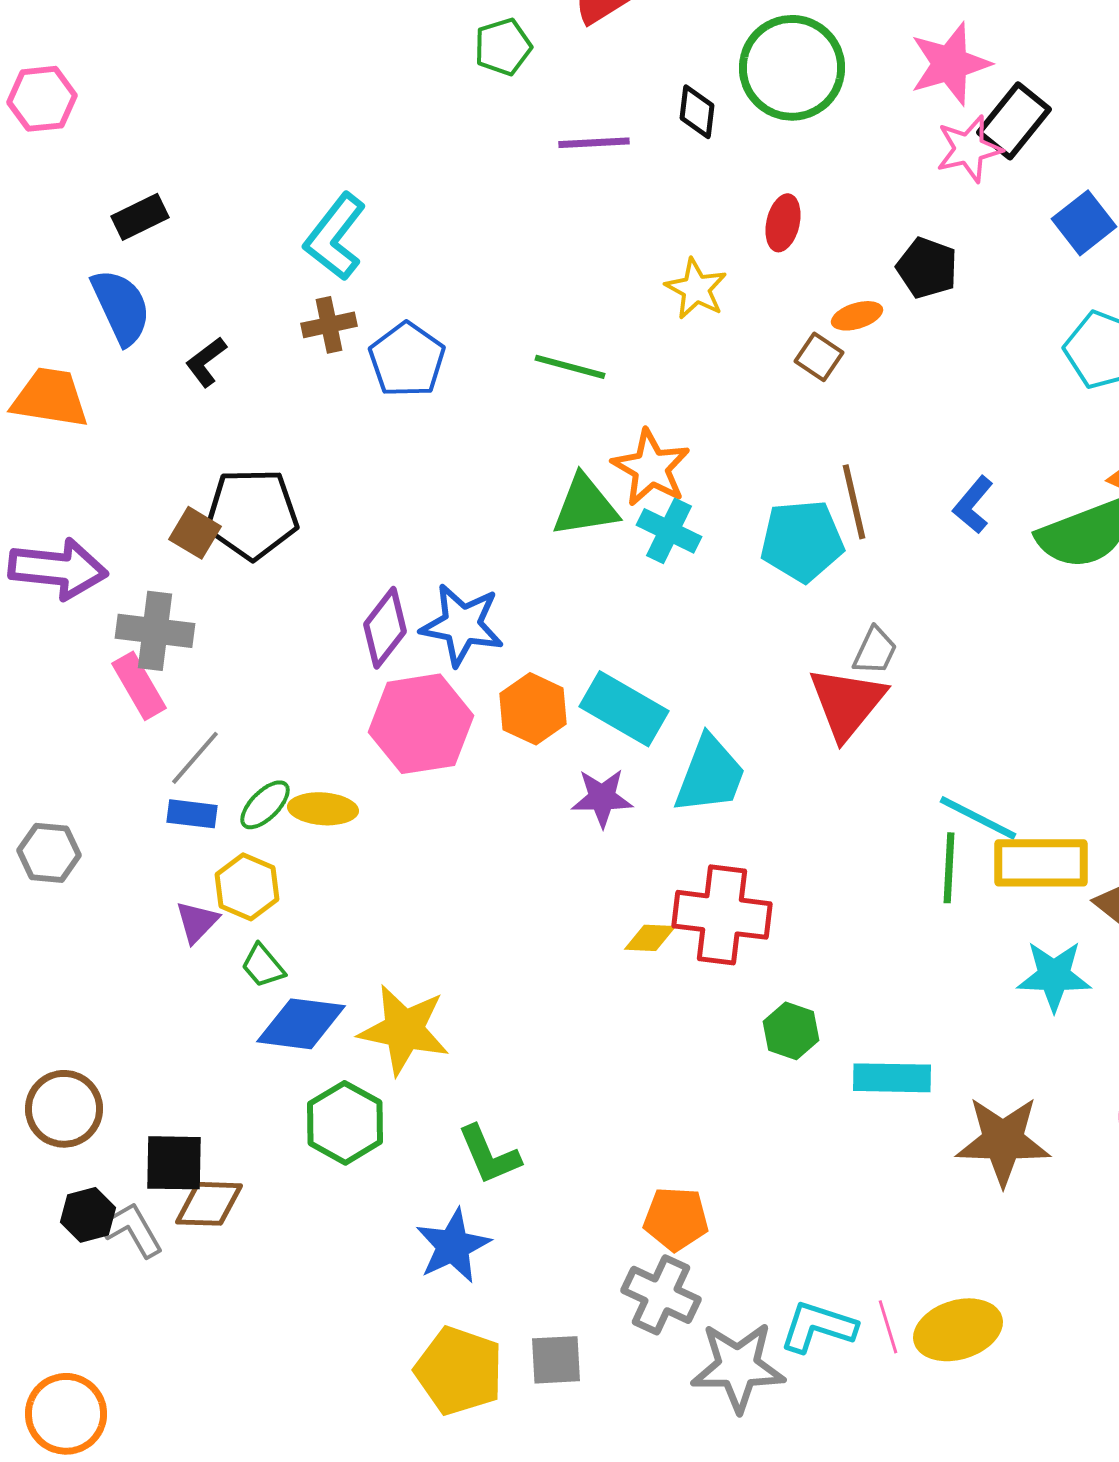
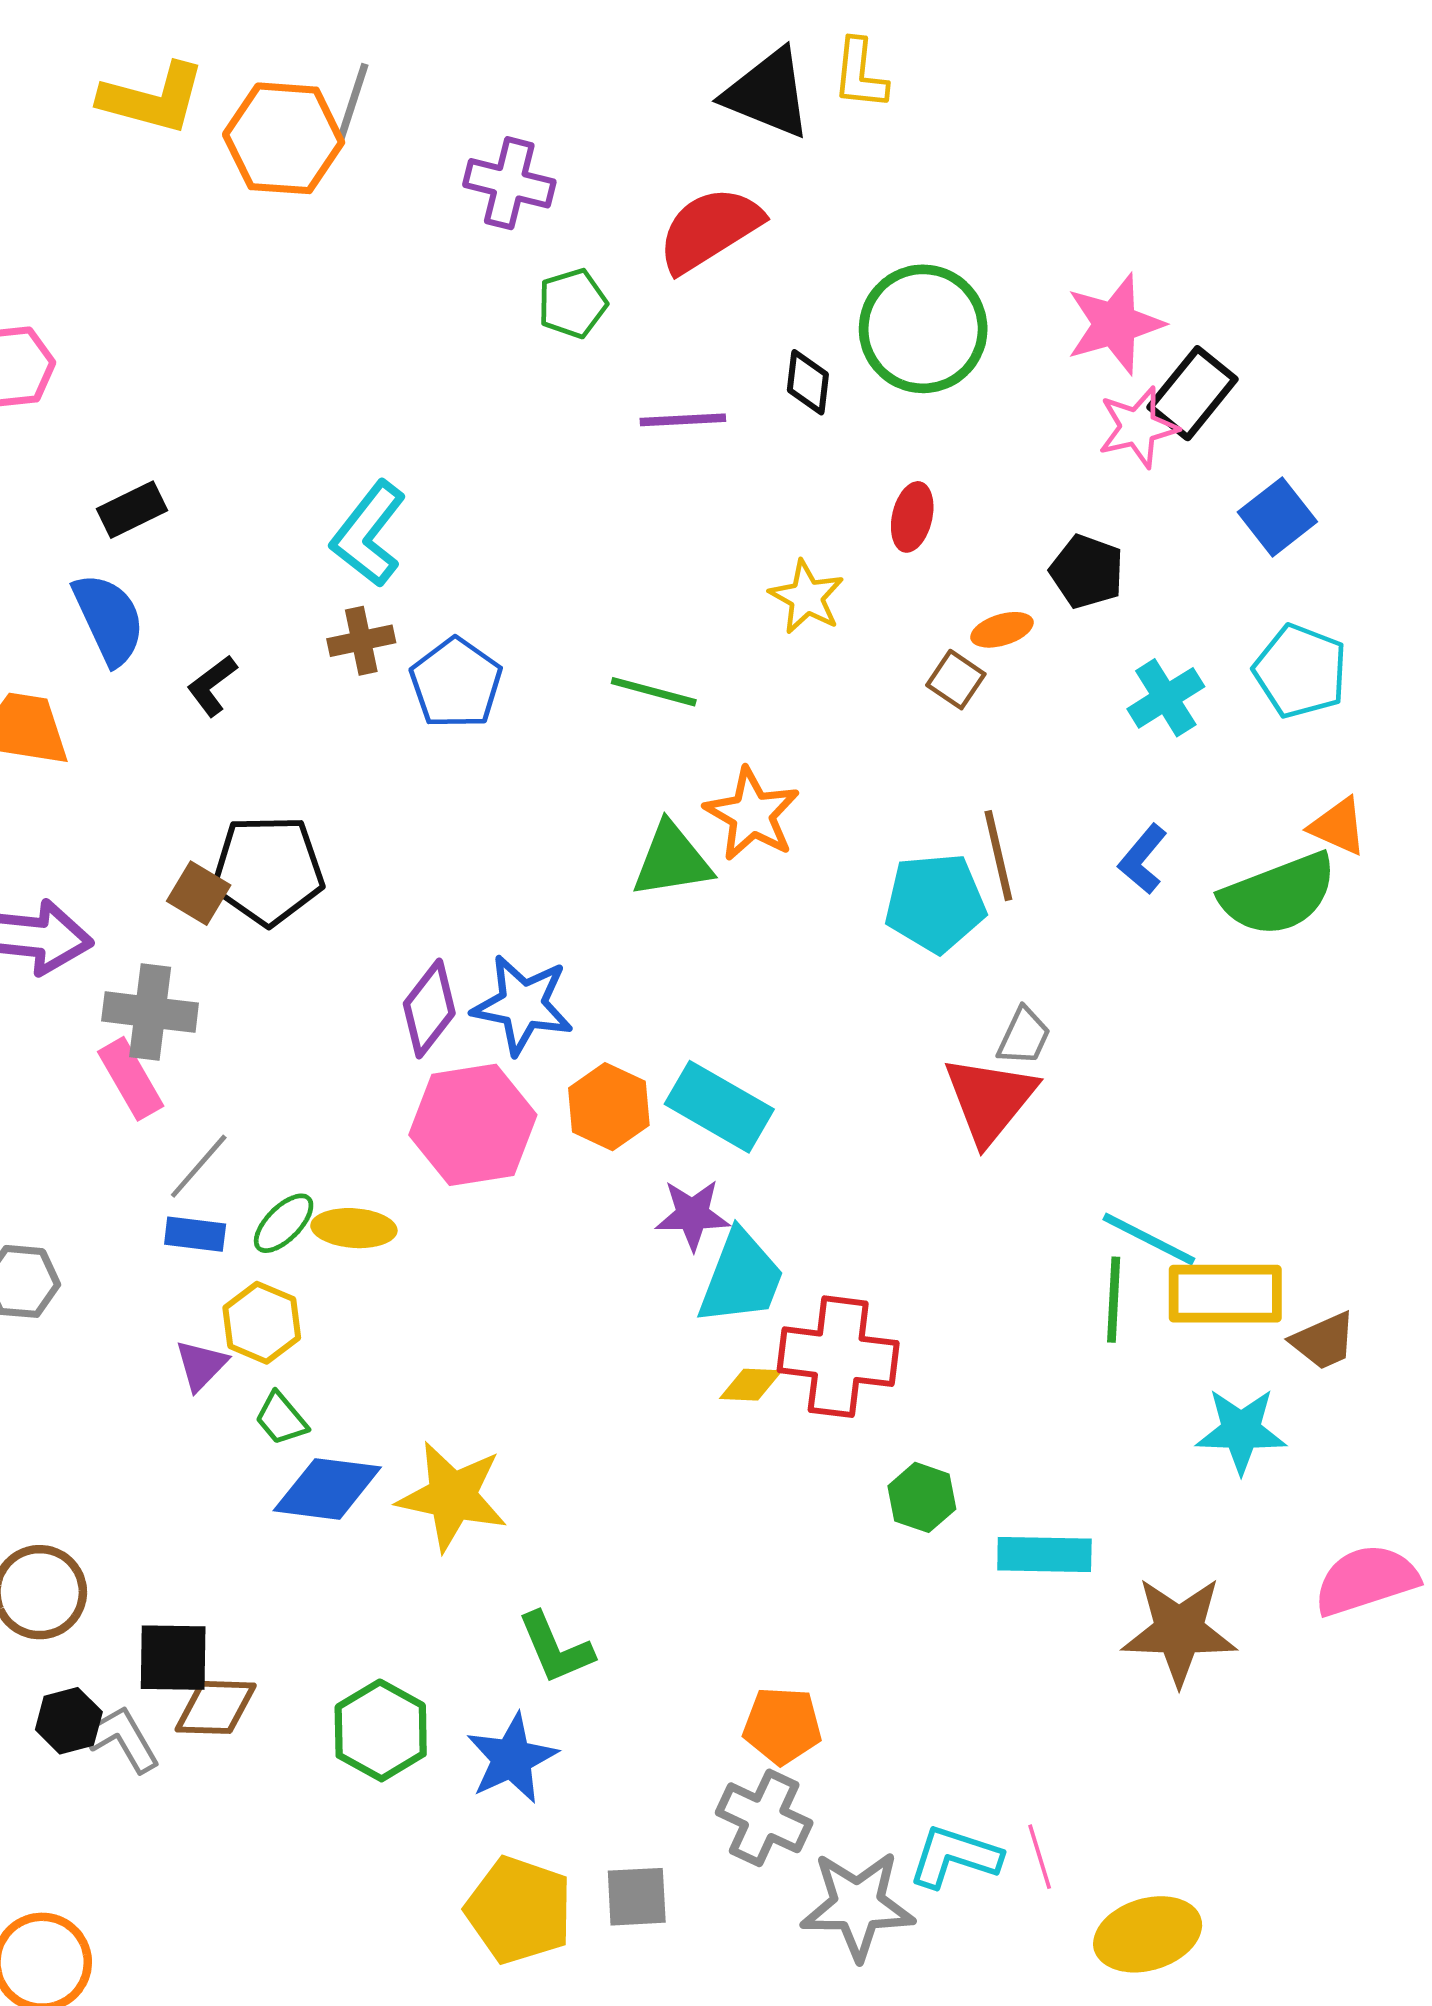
cyan cross: (669, 531) -> (1166, 698), moved, turned 32
cyan trapezoid: (710, 775) -> (741, 1278), moved
green hexagon: (345, 1123) -> (381, 1730), moved
yellow ellipse: (958, 1330) -> (1148, 1934), moved

